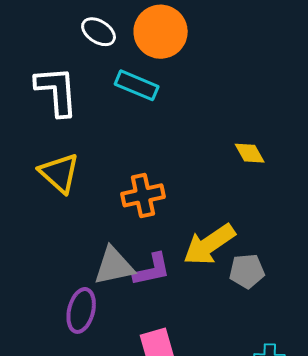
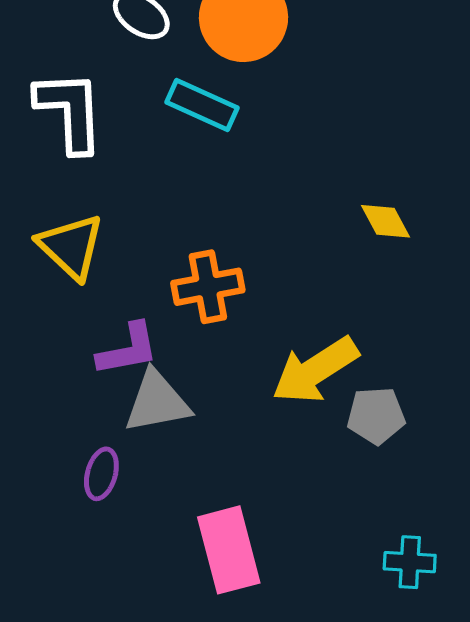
purple L-shape: (152, 270) -> (128, 350), moved
purple ellipse: (81, 310) -> (101, 474), size x0.7

